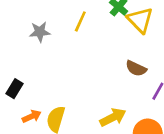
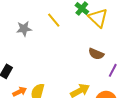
yellow line: (80, 21) -> (54, 20), turned -63

